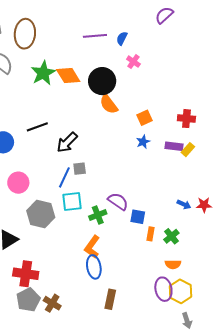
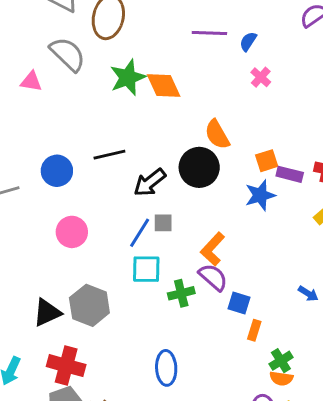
black circle: (102, 81) -> (199, 167), moved
blue star: (143, 142) -> (260, 195), size x1.5
purple rectangle: (174, 146) -> (290, 174), moved
gray hexagon: (41, 214) -> (89, 305), moved
green cross: (171, 236) -> (281, 361), moved
orange L-shape: (92, 247) -> (213, 249), moved

